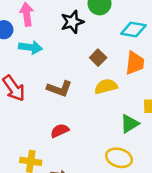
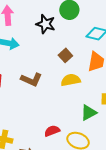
black star: (72, 22) -> (46, 24), turned 30
red semicircle: (60, 131) -> (52, 131), moved

